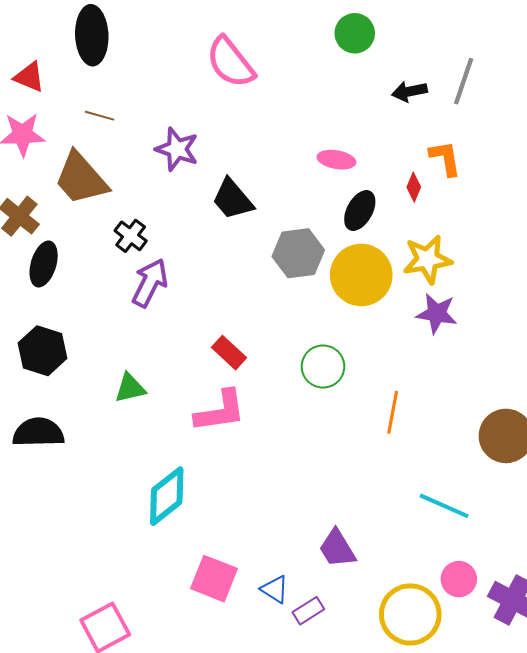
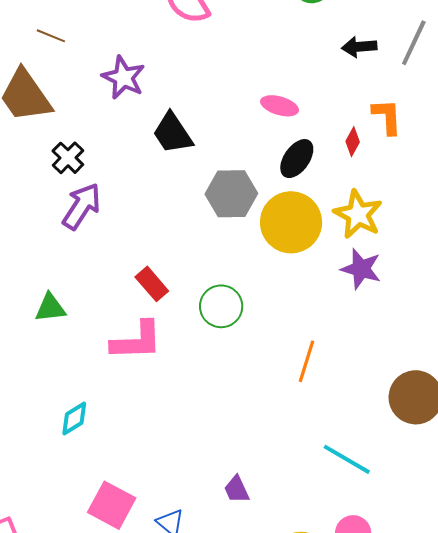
yellow star: (427, 259) -> (358, 214), turned 30
green circle: (323, 367) -> (221, 306), moved
cyan diamond: (167, 496) -> (74, 418), size x0.6
purple trapezoid: (337, 549) -> (237, 489), size x0.7

